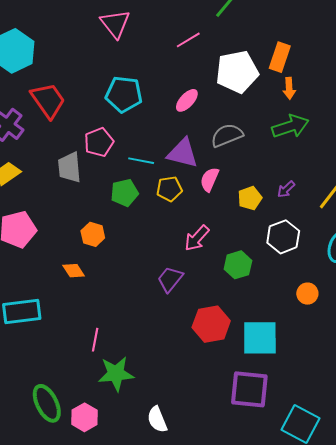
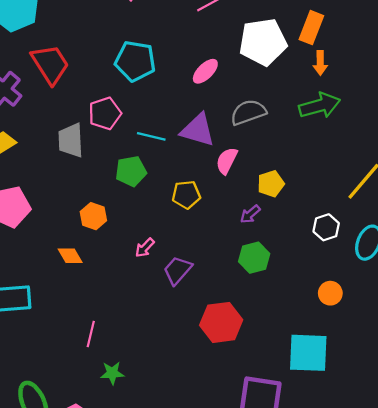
yellow pentagon: (169, 189) -> (186, 195), moved
purple arrow: (286, 189) -> (250, 214), moved
white hexagon: (283, 237) -> (326, 227), moved, size x0.7
pink arrow: (197, 238) -> (145, 248), moved, size x0.7
cyan square: (260, 338) -> (308, 353), moved
green star: (116, 374) -> (112, 373), size x0.6

